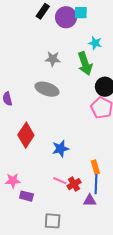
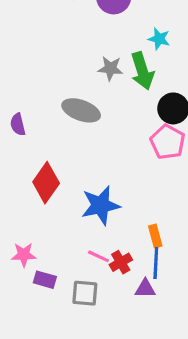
gray star: (53, 59) -> (110, 68), moved
blue star: (61, 149) -> (101, 205), size x1.4
gray square: (53, 221) -> (85, 293), moved

